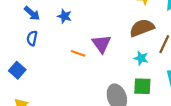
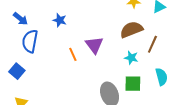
blue arrow: (32, 13) -> (20, 19), moved
blue semicircle: (32, 38) -> (30, 41), size x1.6
orange line: (78, 53) -> (73, 54), turned 48

